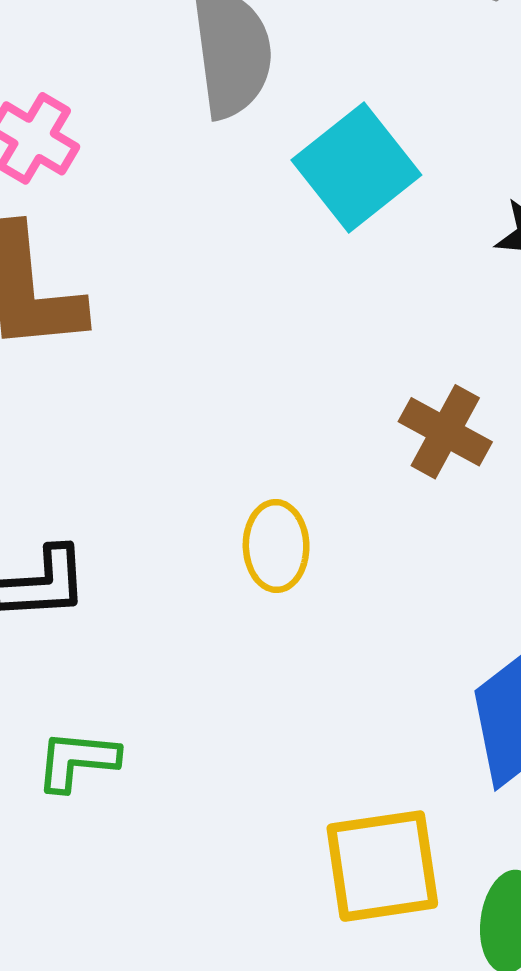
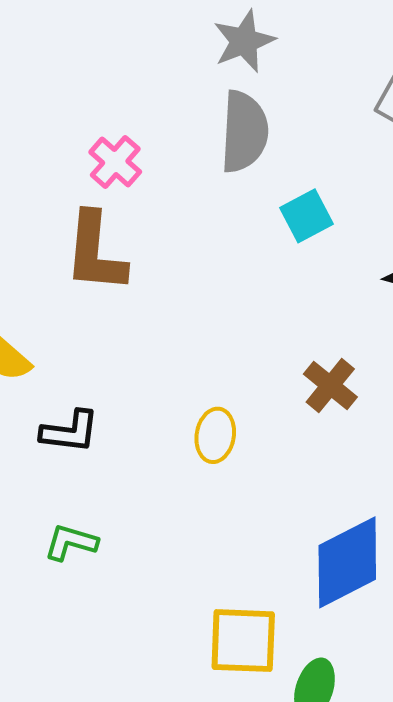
cyan square: (356, 167) -> (306, 216), size x0.7

